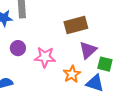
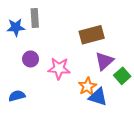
green square: (105, 64) -> (122, 76), turned 35
blue triangle: (95, 83) -> (98, 97), moved

